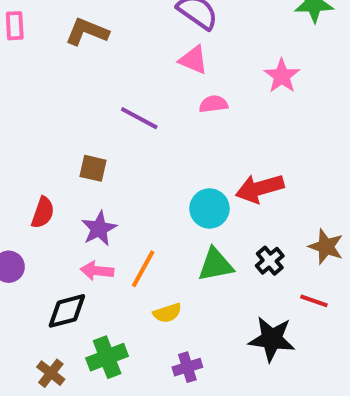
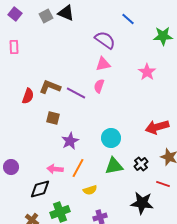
brown L-shape: (87, 32) -> (50, 87), moved
pink triangle: (193, 60) -> (103, 64), turned -35
pink semicircle: (214, 104) -> (99, 86), moved, turned -64
red arrow: (260, 188) -> (157, 127), moved
red semicircle: (43, 213) -> (28, 96), moved
purple star: (99, 229) -> (70, 141), moved

